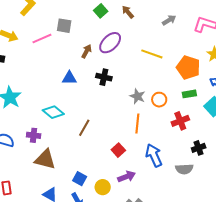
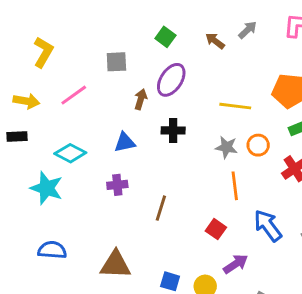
green square: (101, 11) -> (165, 37), moved
brown arrow: (128, 12) -> (215, 41), moved
gray square: (64, 26) -> (116, 62), moved
yellow line: (152, 54) -> (235, 106), moved
cyan diamond: (53, 112) -> (70, 153), moved
purple cross: (34, 135) -> (117, 185), moved

